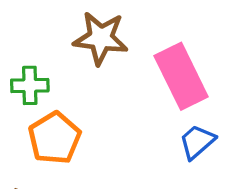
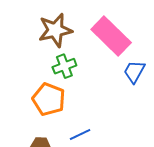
green cross: (30, 85) -> (64, 66), moved

